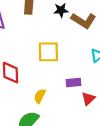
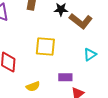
yellow semicircle: (40, 96) -> (33, 86), turned -144

